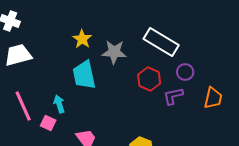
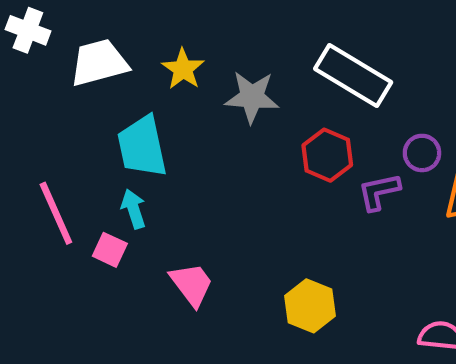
white trapezoid: (18, 55) -> (99, 63), moved
purple circle: (185, 72) -> (422, 153), moved
cyan trapezoid: (84, 75) -> (142, 147), moved

